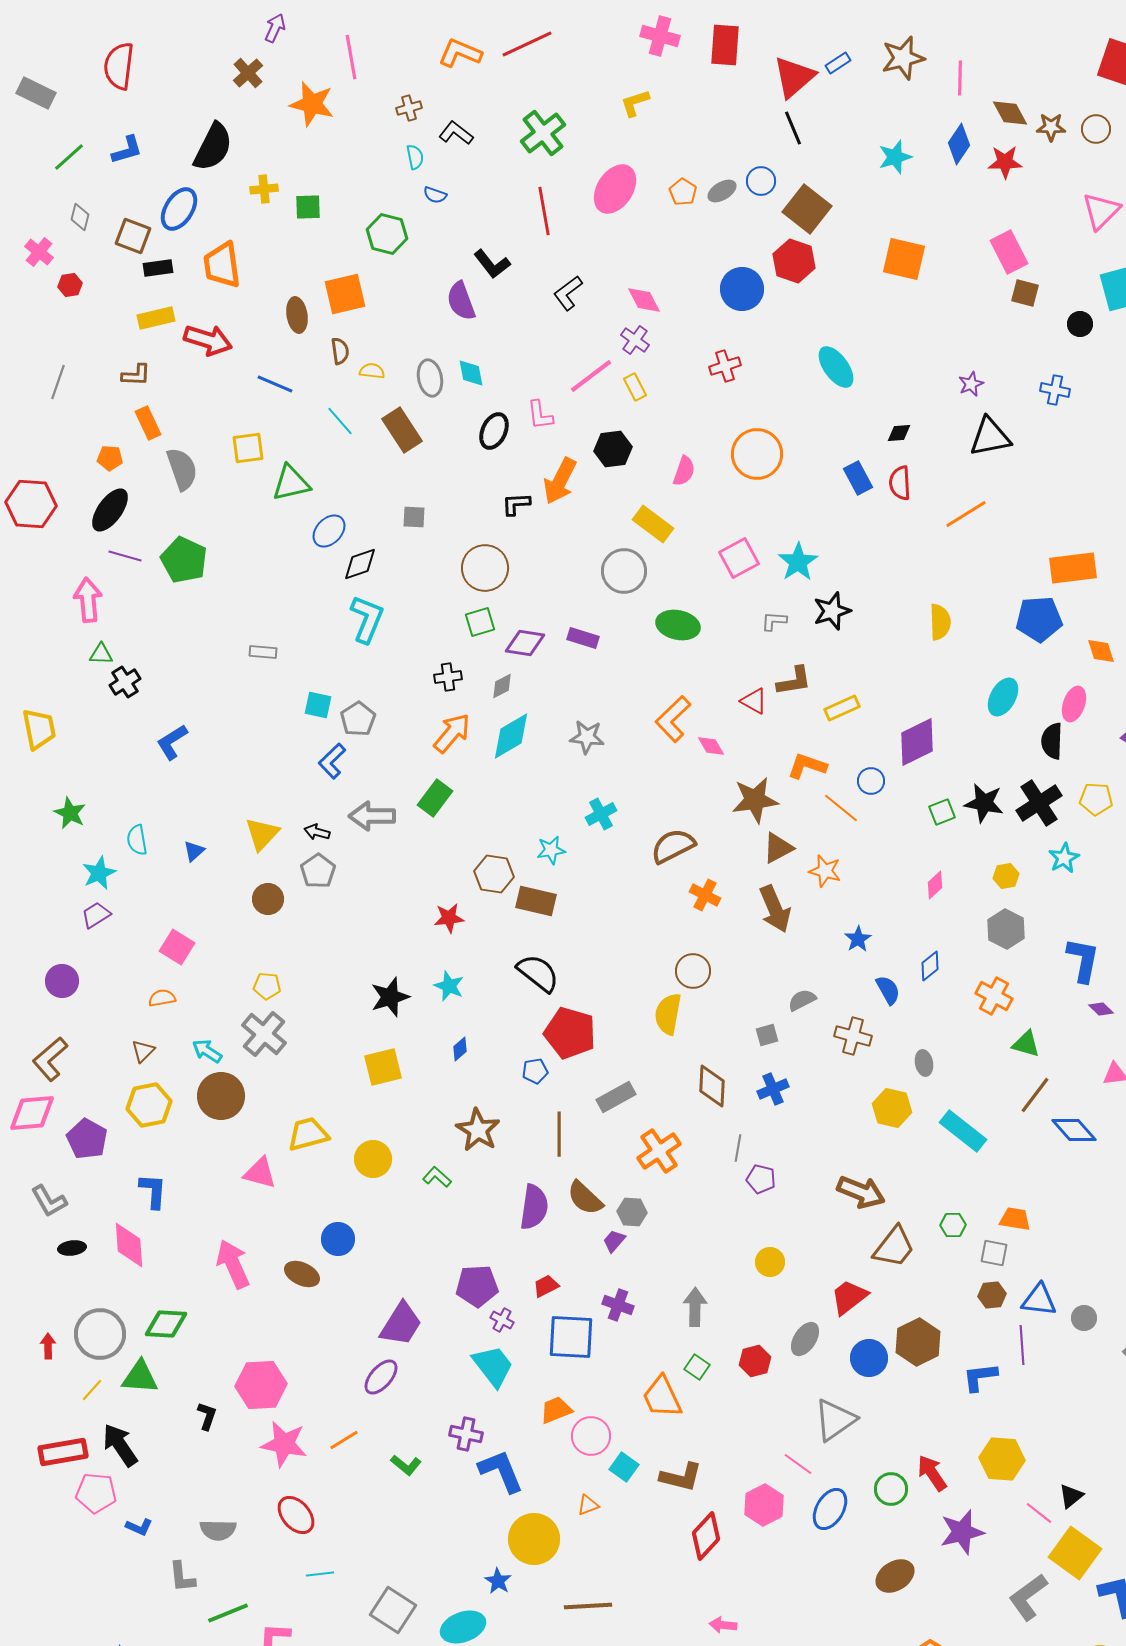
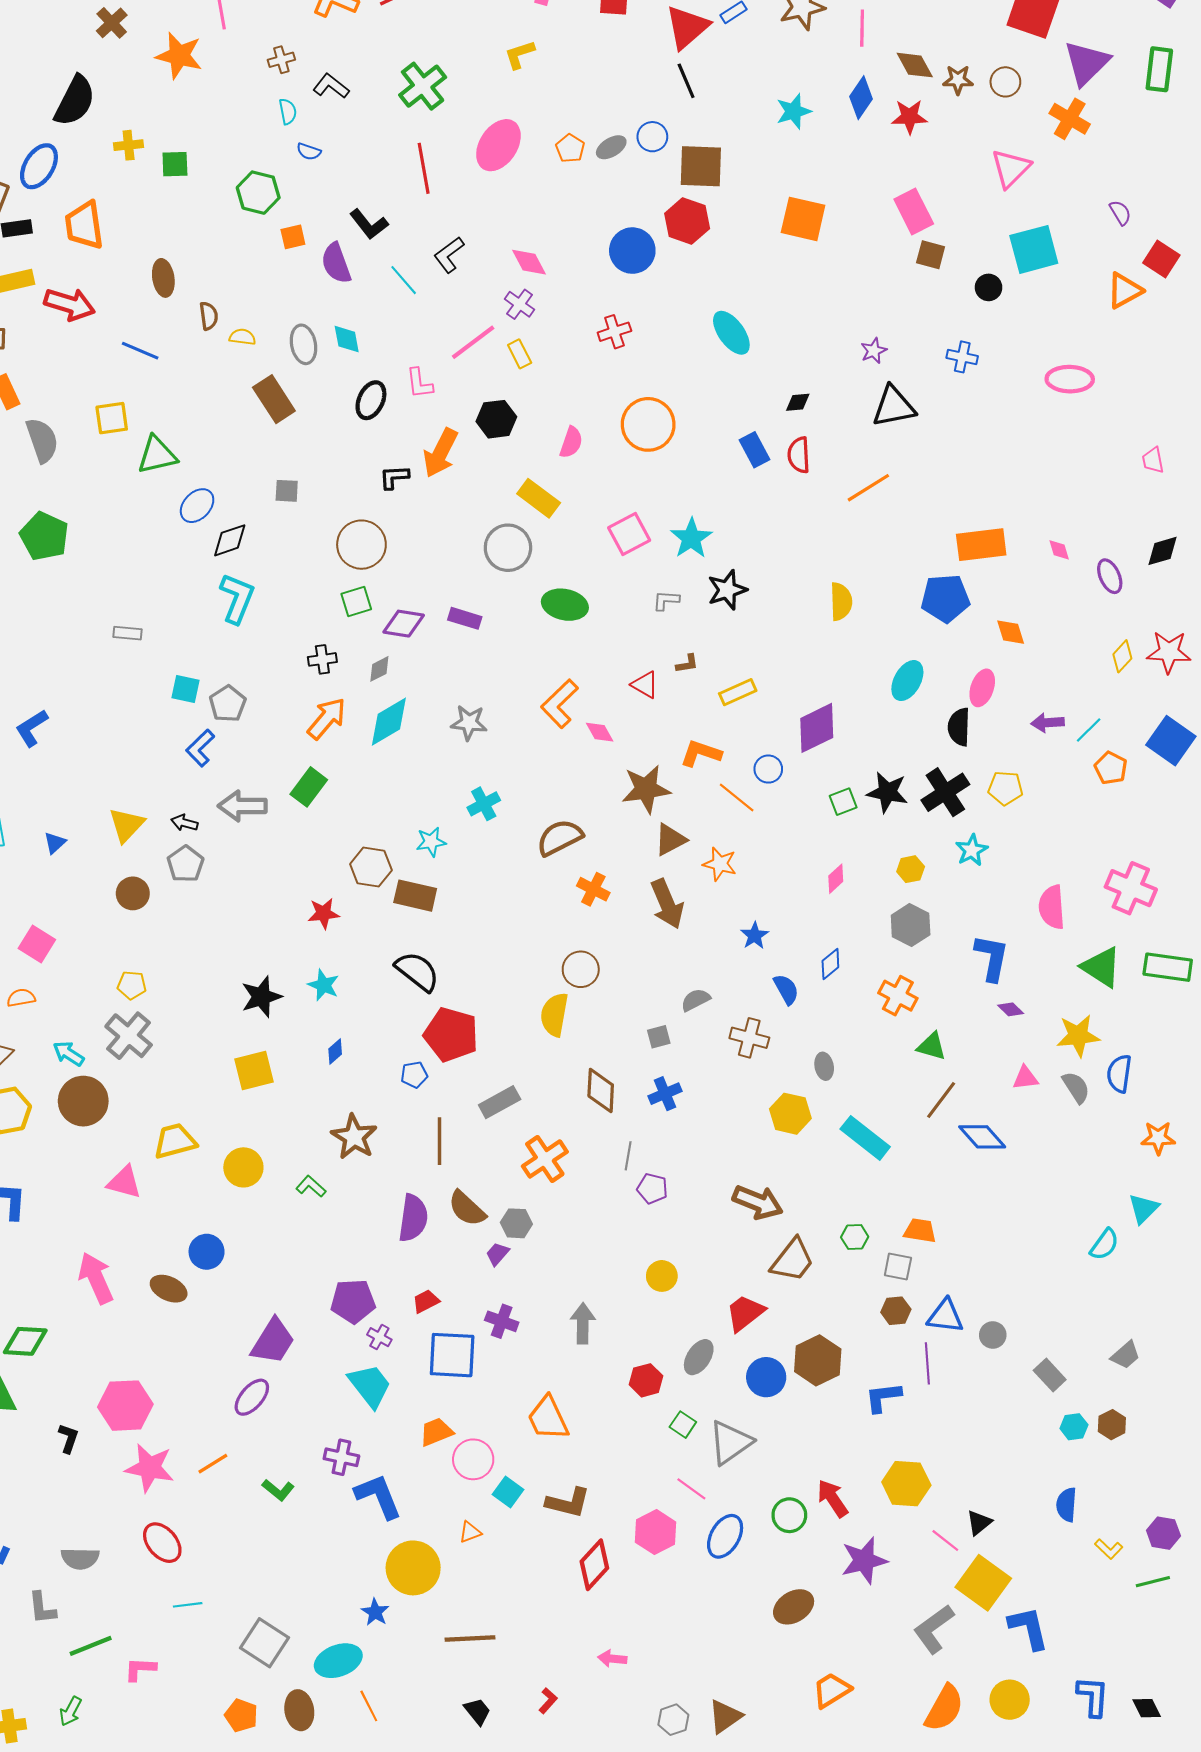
brown square: (807, 209) -> (701, 166), turned -36
orange square: (345, 294) -> (293, 237), moved, size x0.6
cyan line: (340, 421) -> (404, 280), moved
brown L-shape: (794, 681) -> (687, 664), size x0.6
green square: (697, 1367) -> (683, 1425), moved

